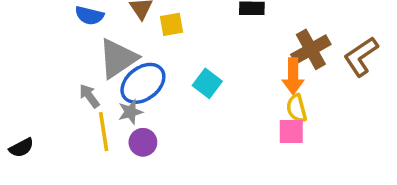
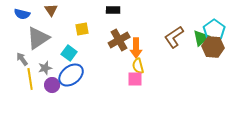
yellow square: (172, 24) -> (82, 29), moved
brown cross: (311, 49) -> (119, 40), moved
blue ellipse: (143, 83) -> (71, 75), moved
cyan square: (207, 83) -> (69, 53), moved

